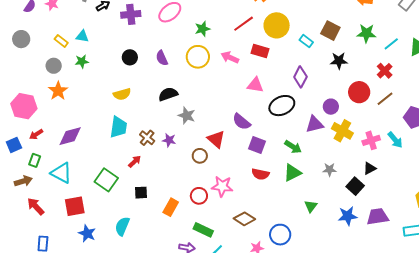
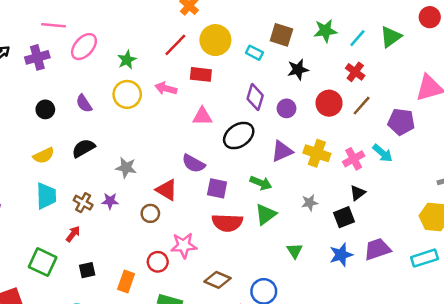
black semicircle: (168, 94) -> (83, 148), moved
purple circle: (331, 107) -> (287, 108), moved
red semicircle: (260, 174) -> (227, 223), size x1.4
black square: (355, 186) -> (344, 217), turned 36

